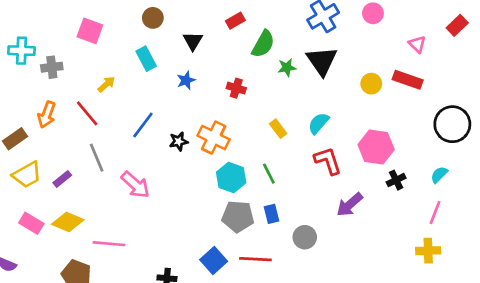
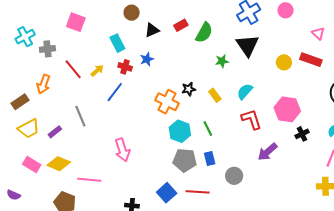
brown circle: (153, 18) -> (132, 13), moved
red rectangle: (235, 21) -> (181, 25), moved
black triangle: (193, 41) -> (152, 30), turned 35
cyan cross: (22, 51) -> (25, 37), turned -30
green star: (287, 68) -> (222, 61), moved
yellow arrow: (106, 84) -> (97, 71), moved
red cross: (236, 88) -> (125, 67), moved
red line: (87, 113) -> (73, 69), moved
black star: (179, 141) -> (189, 89), moved
pink arrow: (135, 185) -> (122, 150), moved, turned 30

